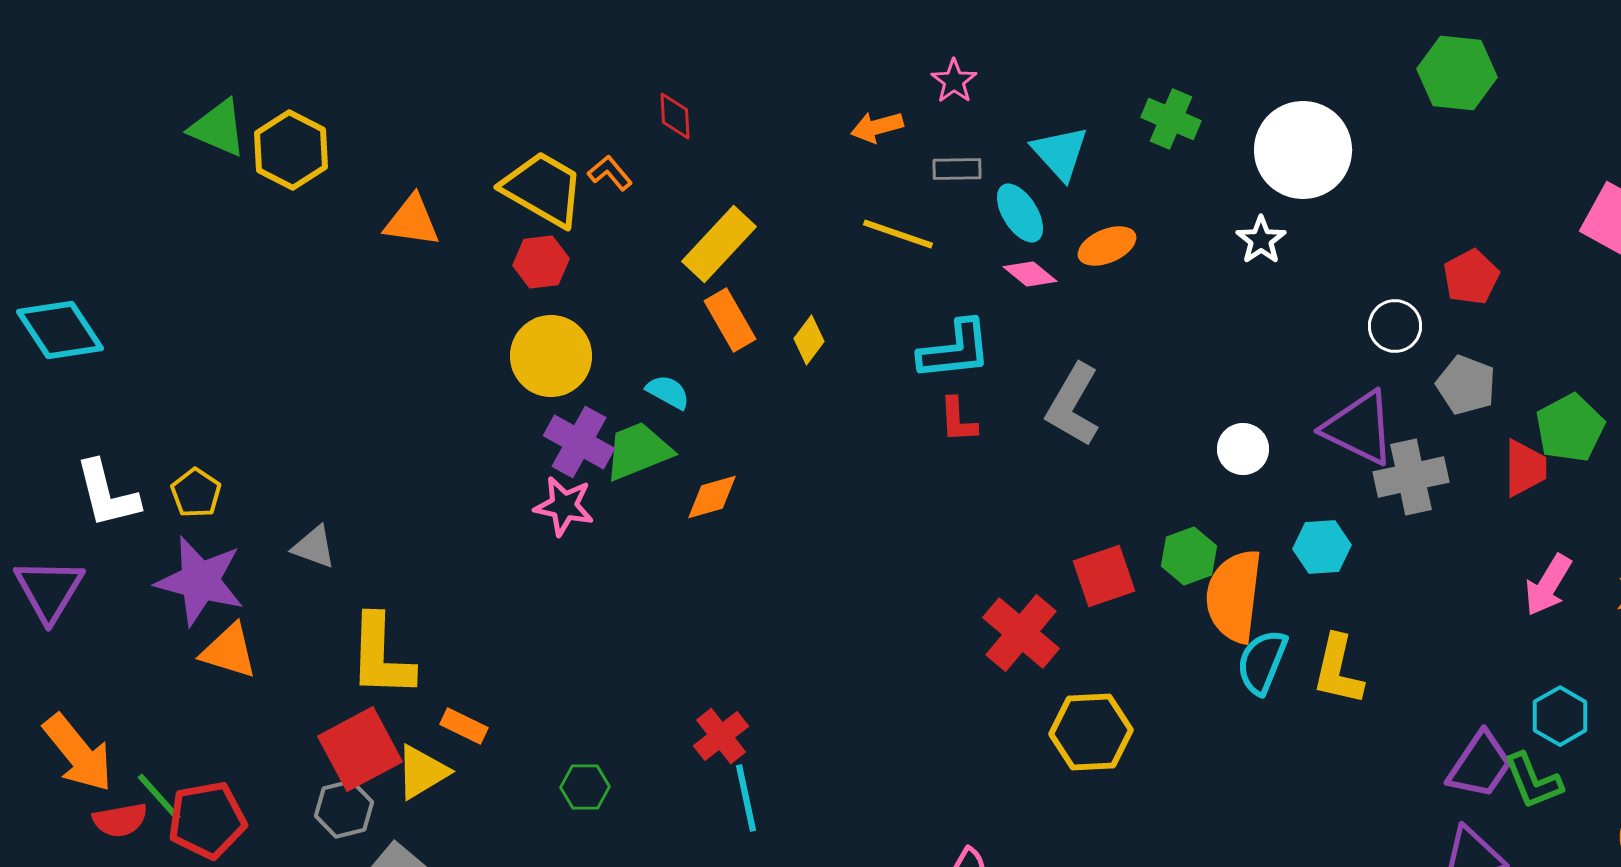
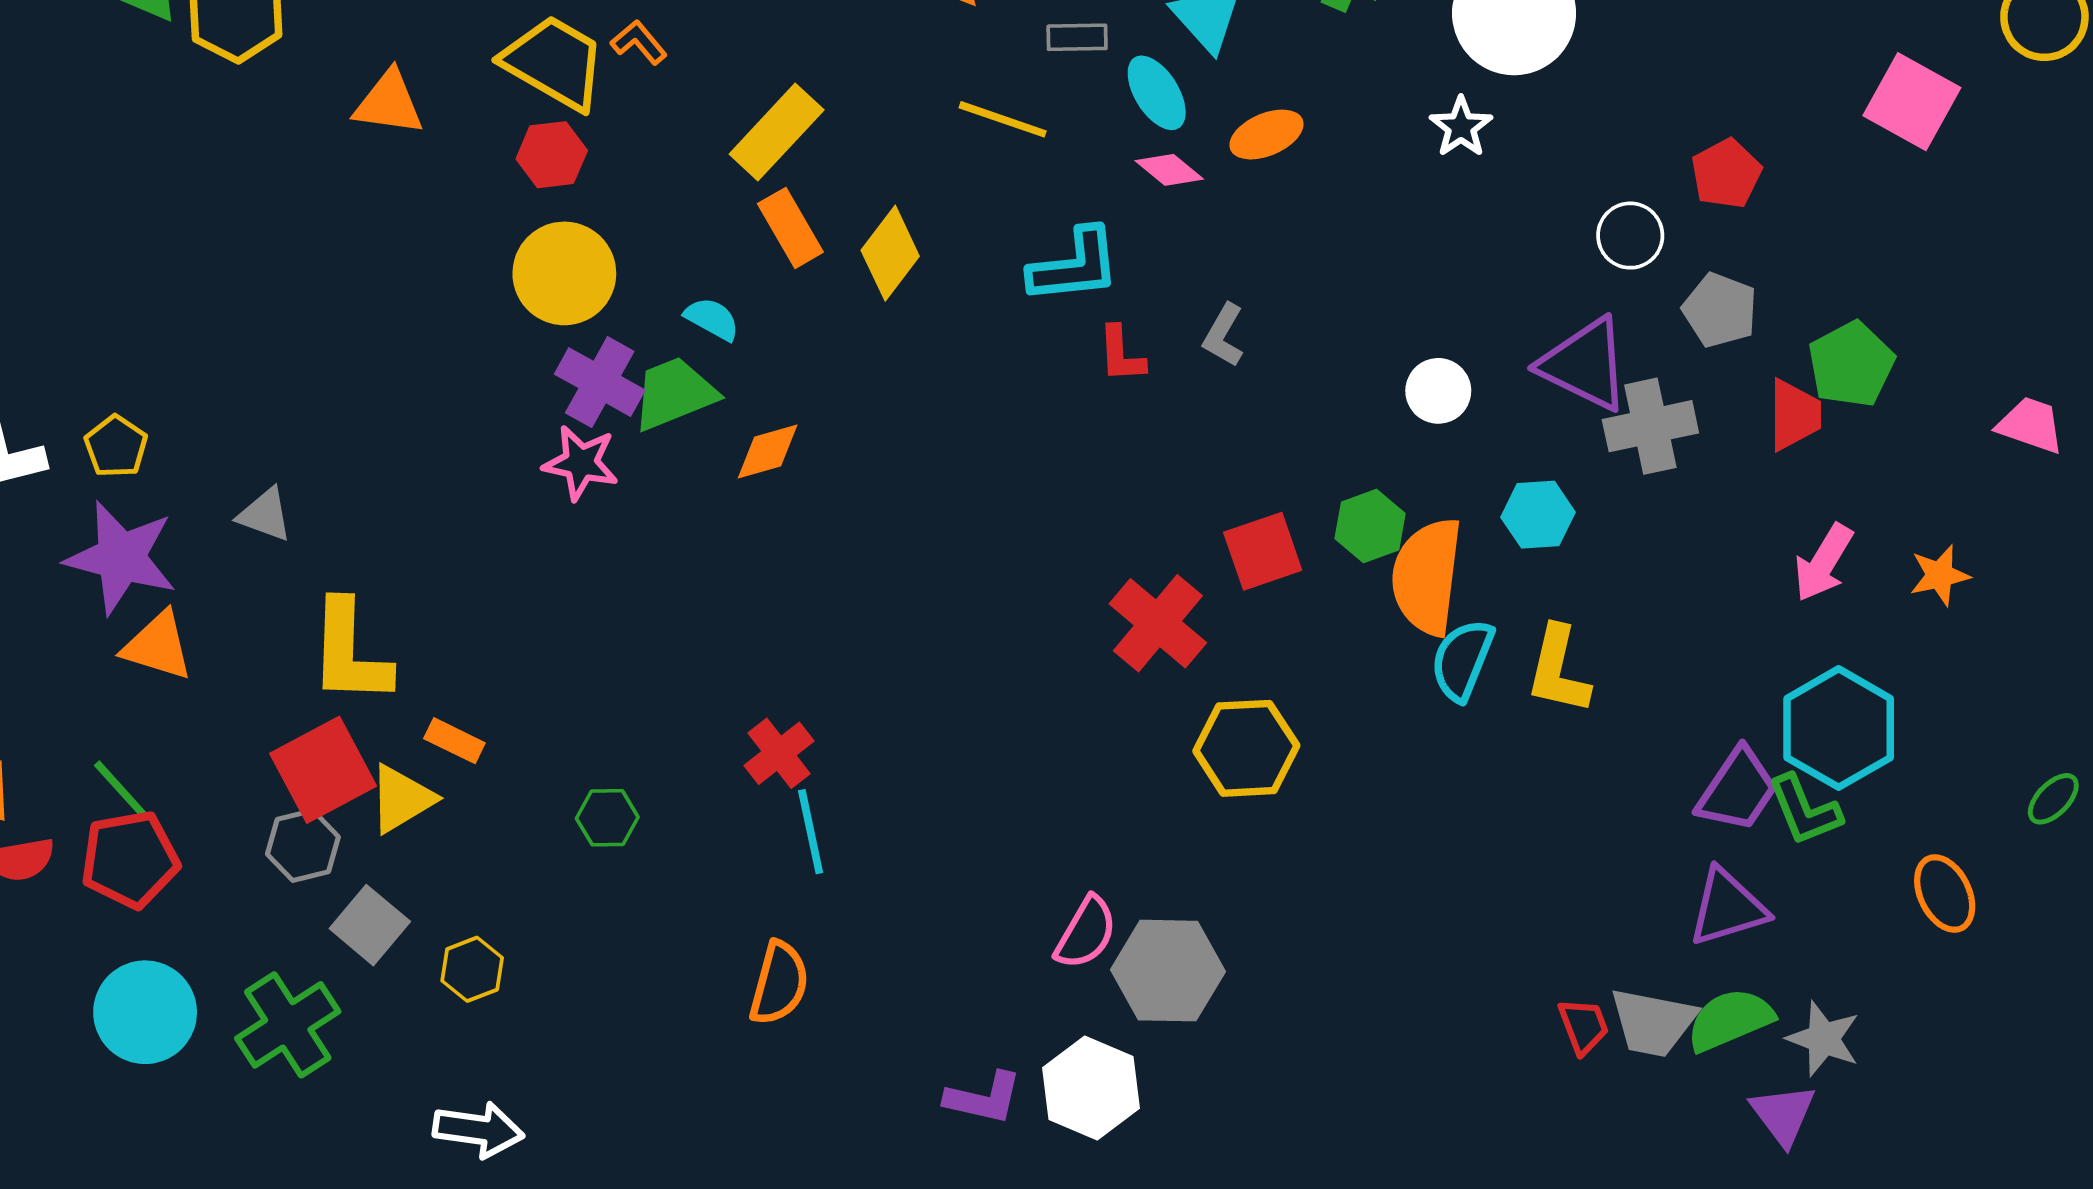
yellow diamond: (809, 340) -> (890, 253), size x1.5
gray L-shape: (1073, 405) -> (1224, 335), size x0.6
red L-shape: (958, 420) -> (1121, 354), moved
cyan hexagon: (1560, 716) -> (1839, 728), size x1.6
green line: (159, 797) -> (121, 790), moved

